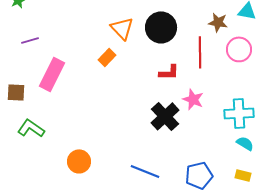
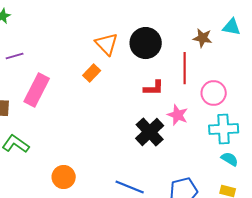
pink circle: (239, 49) -> (214, 93), moved

